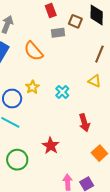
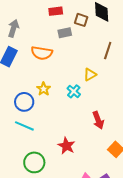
red rectangle: (51, 11) -> (56, 11), turned -72
orange semicircle: (33, 51) -> (42, 53), turned -35
yellow triangle: (95, 81) -> (90, 75), moved, turned -48

